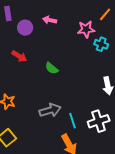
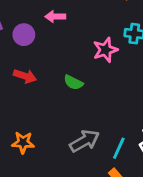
pink star: (86, 29) -> (105, 50), moved
cyan line: (72, 121) -> (119, 148), turned 56

